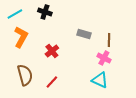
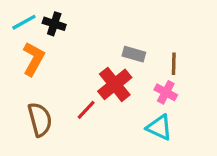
black cross: (45, 12) -> (54, 24), moved
red cross: (52, 51) -> (115, 84), moved, size x1.5
red line: (52, 82) -> (86, 110), moved

